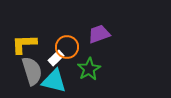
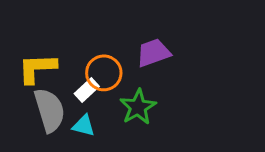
cyan triangle: (54, 81) -> (84, 126), size x0.6

